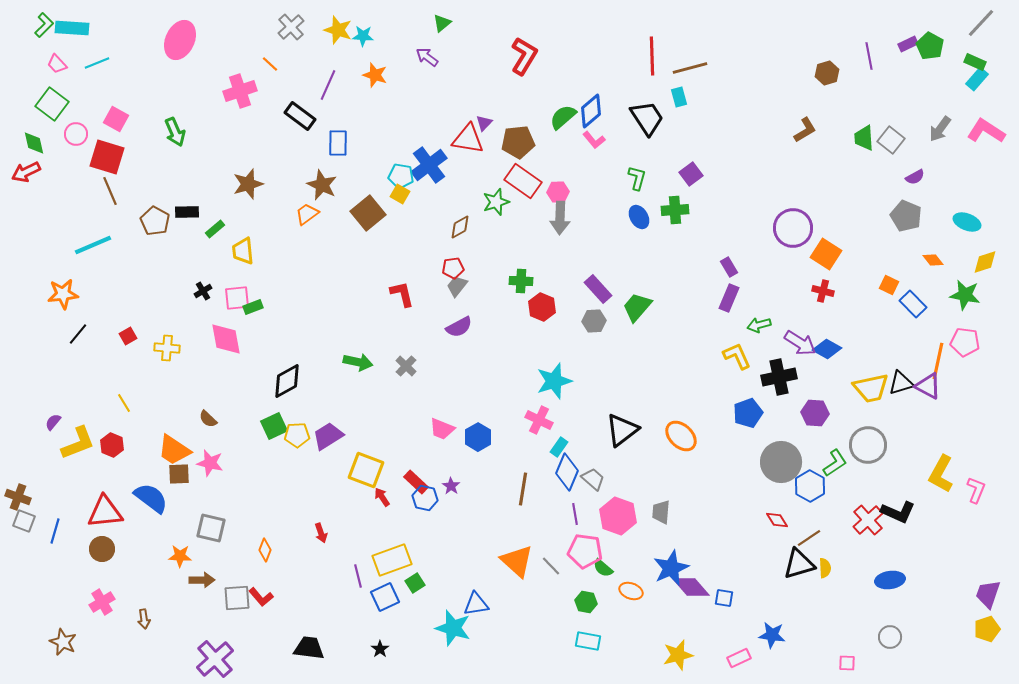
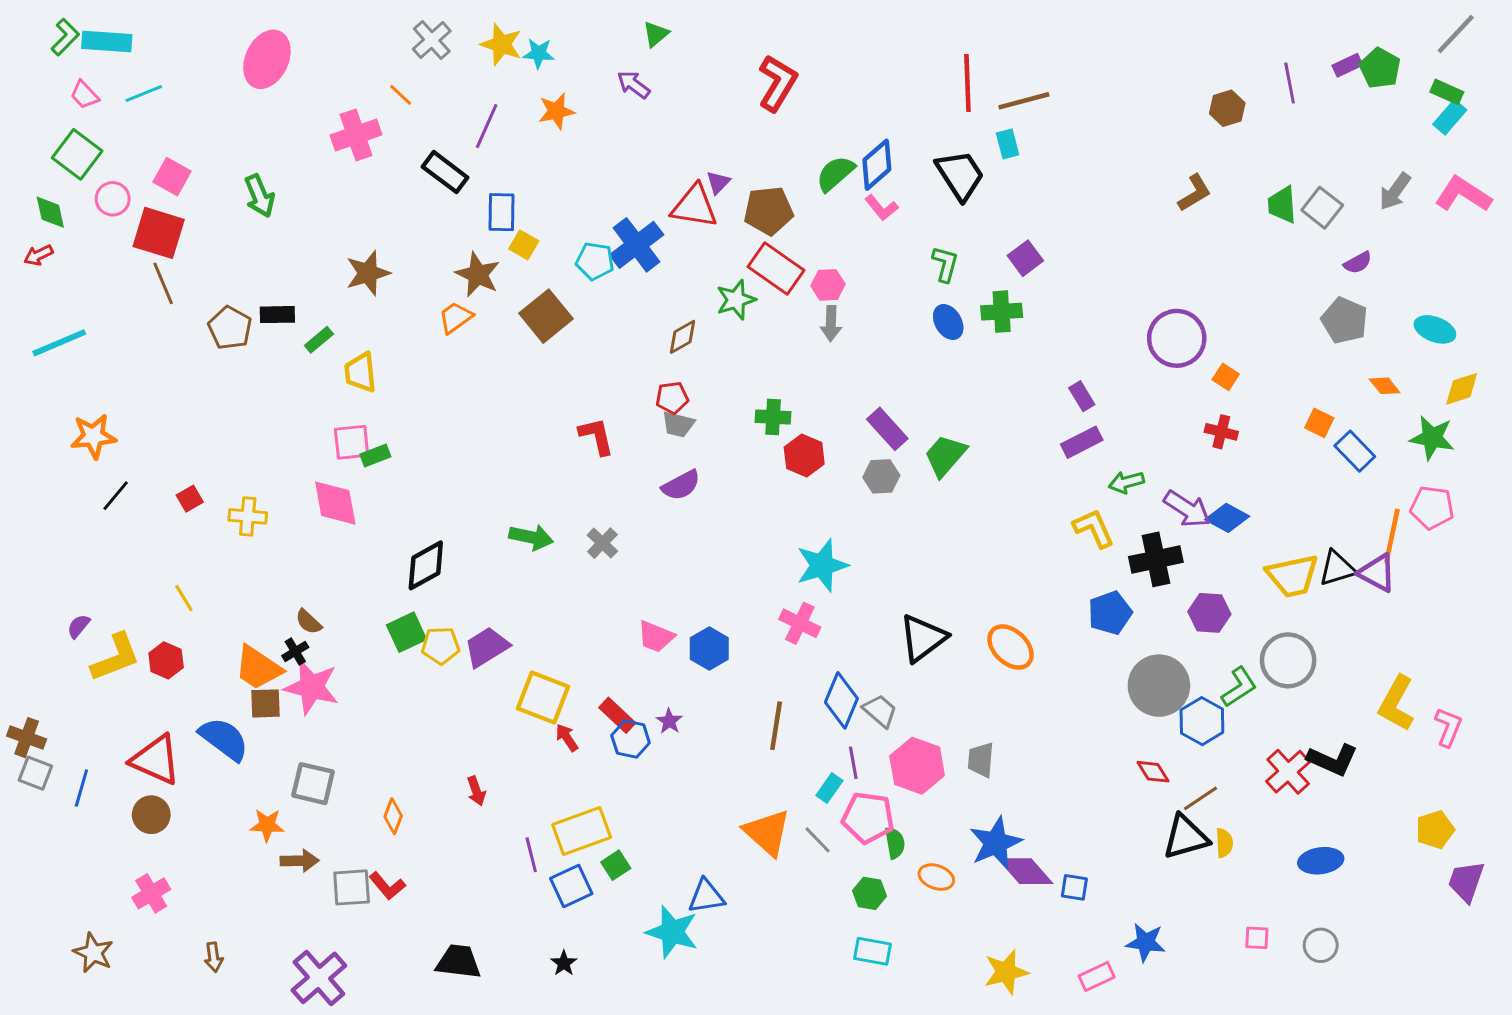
orange star: (375, 75) -> (556, 111), turned -30
red arrow: (26, 172) -> (38, 255), size x0.7
yellow square: (400, 194) -> (524, 245), moved
gray arrow: (560, 218) -> (831, 323), size x0.7
cyan line: (93, 245) -> (59, 343), moved
orange square: (826, 254) -> (1226, 377), size x0.6
gray trapezoid: (457, 286) -> (678, 424), turned -115
black cross: (203, 291) -> (295, 651), moved
purple rectangle: (729, 298) -> (1082, 442), turned 40
cyan rectangle: (559, 447) -> (829, 788), moved
pink star: (210, 463) -> (312, 687), size x1.4
red triangle: (105, 512) -> (156, 760), turned 30
green semicircle: (603, 568) -> (895, 843), turned -140
brown arrow: (144, 619) -> (214, 957), moved
yellow pentagon: (987, 629) -> (1435, 830), moved
pink square: (847, 663) -> (1257, 938), moved

